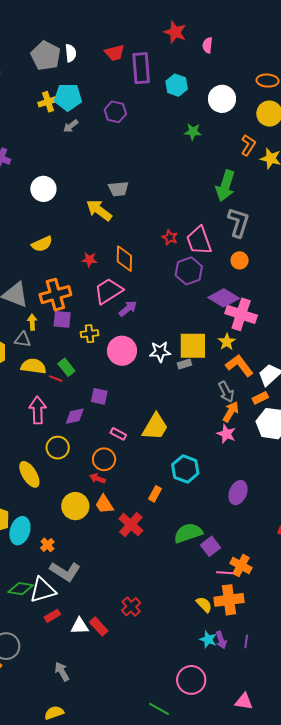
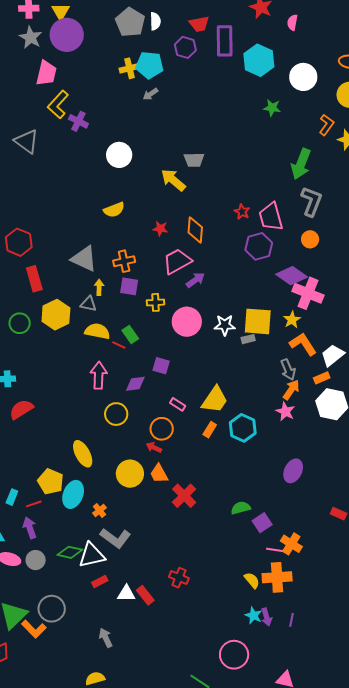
cyan hexagon: (177, 85) -> (259, 60), size x1.4
purple hexagon: (115, 112) -> (185, 47), moved
orange cross: (55, 295) -> (124, 261), size x0.7
cyan hexagon: (185, 469) -> (243, 428), moved
yellow ellipse: (29, 474) -> (83, 454), moved
orange rectangle: (155, 494) -> (210, 430), moved
green semicircle: (188, 533) -> (241, 508), size x0.7
red cross: (131, 607) -> (179, 578), turned -30

